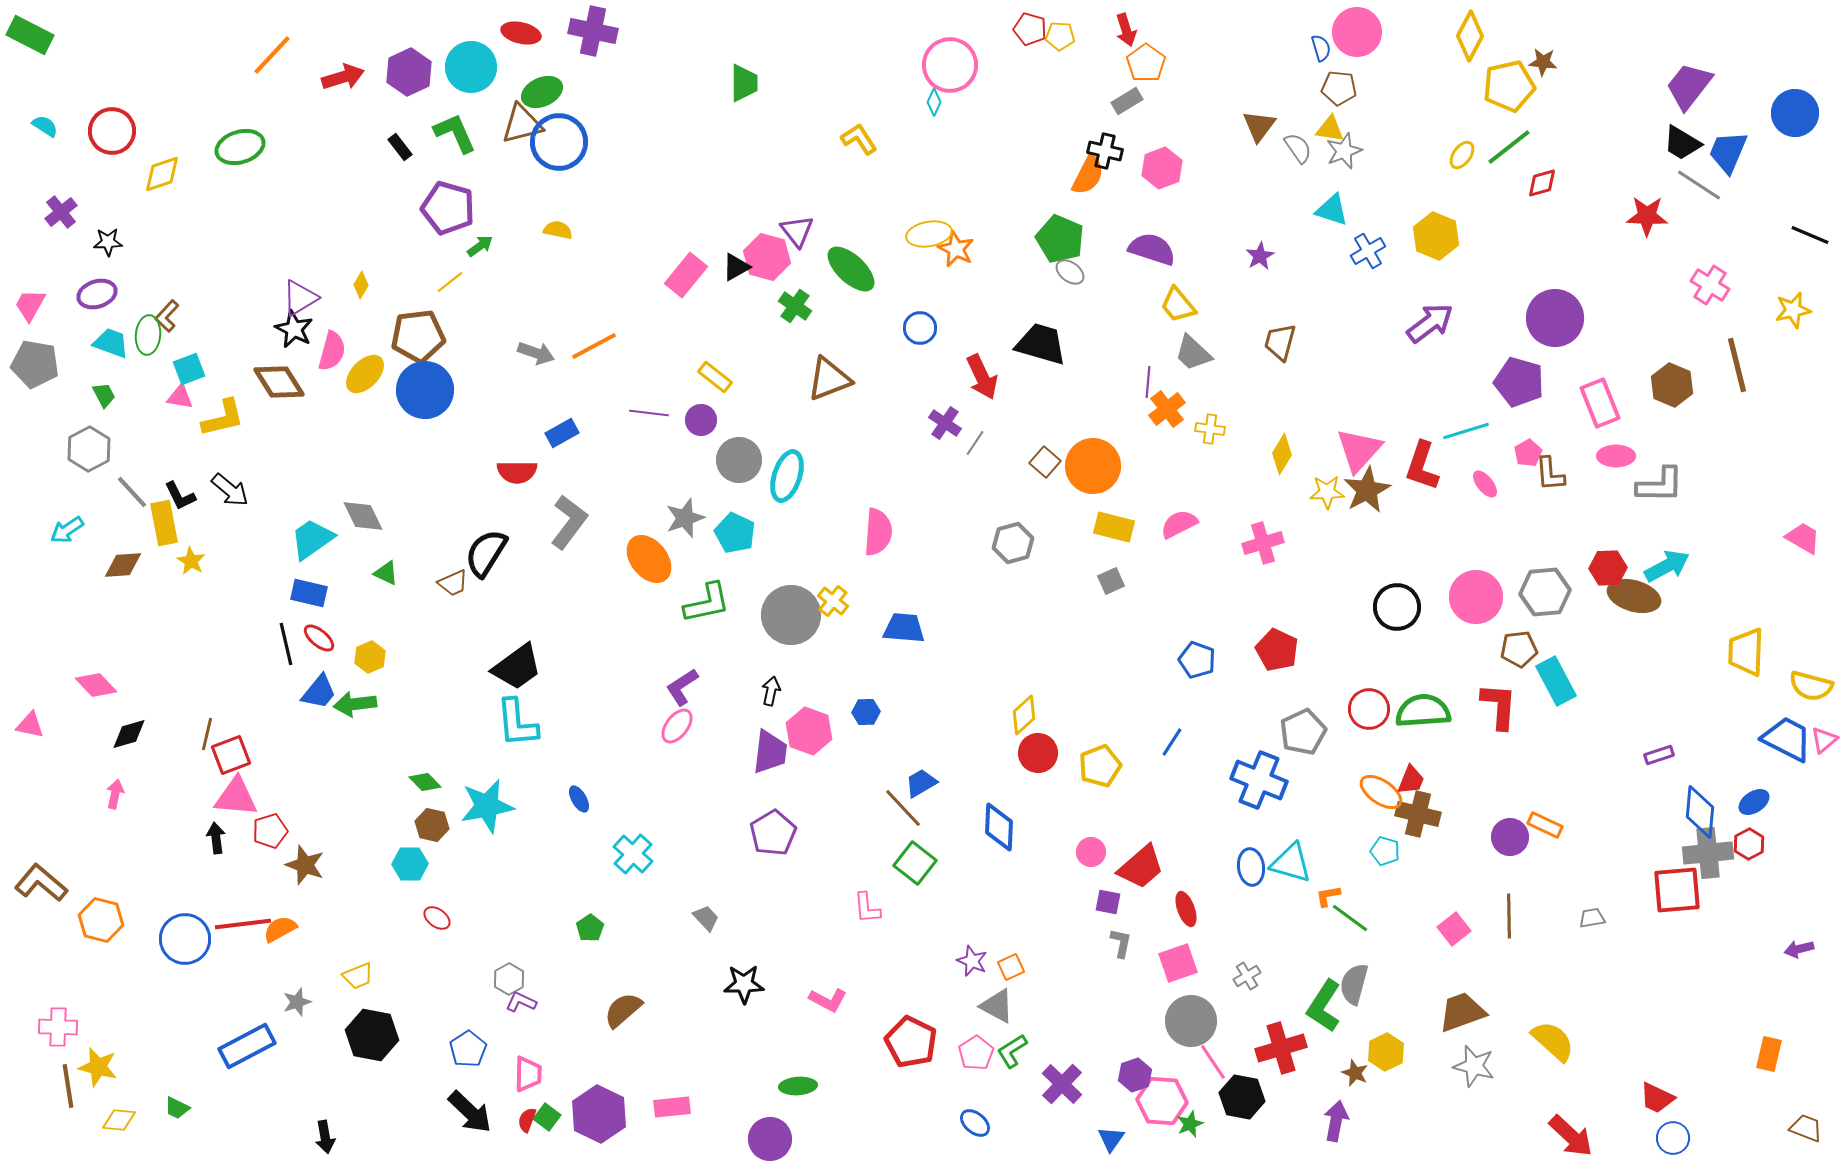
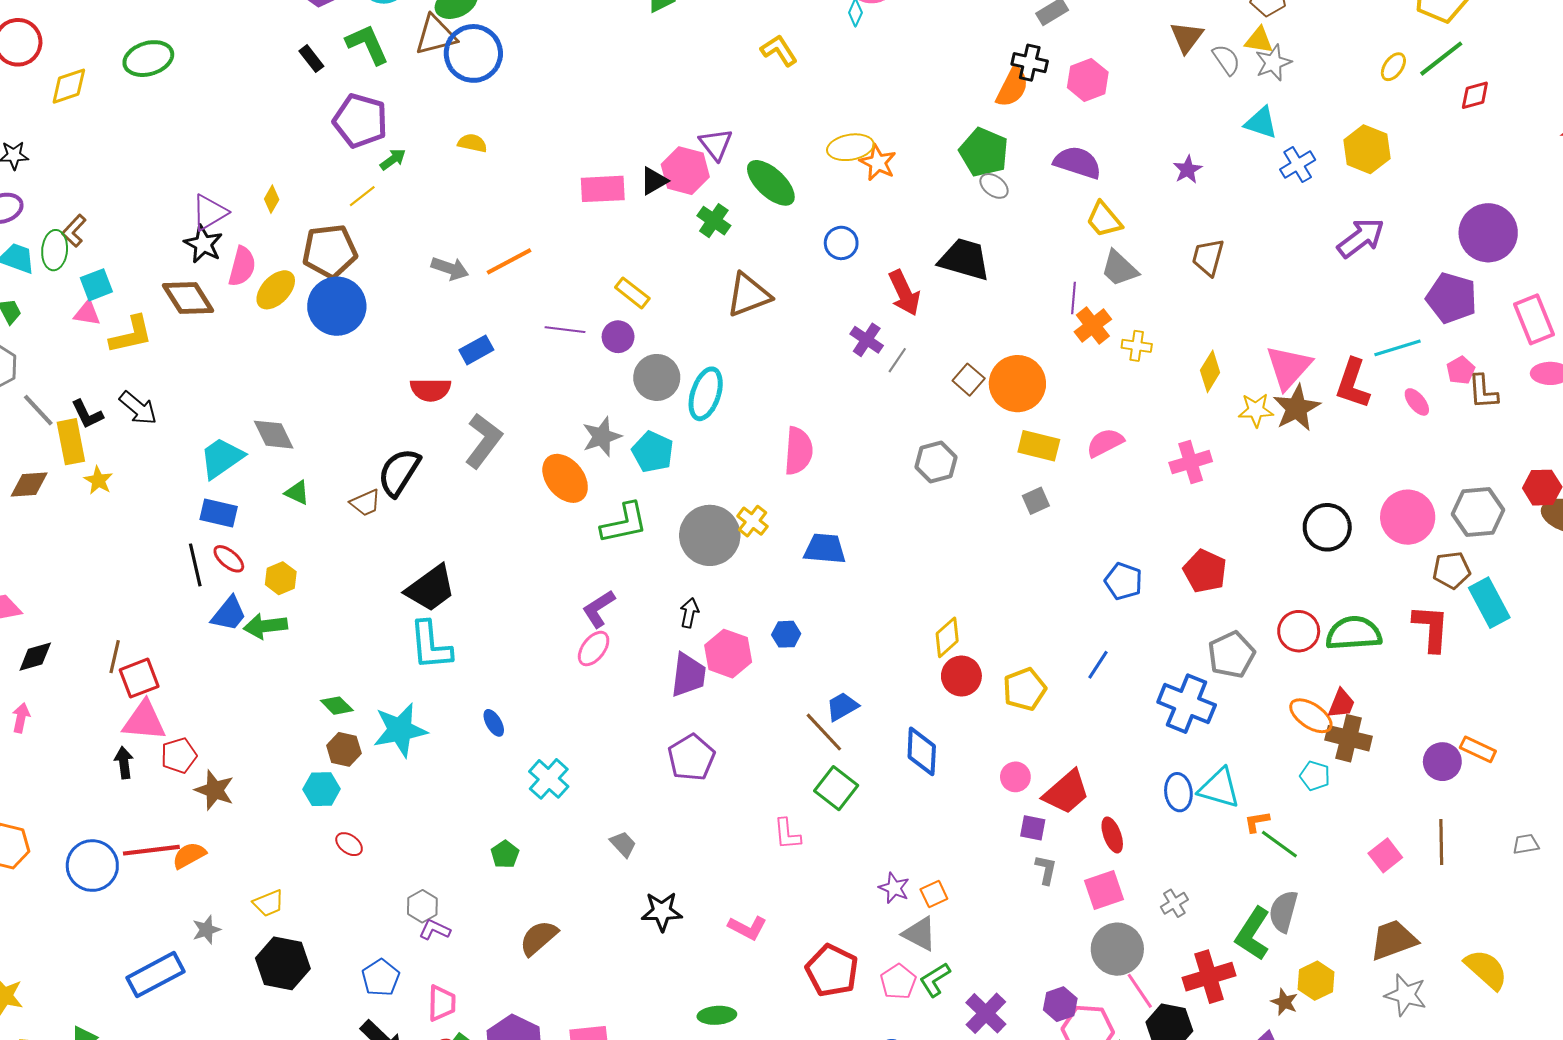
pink rectangle: (686, 275) -> (603, 189), turned 48

